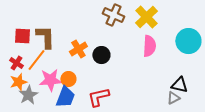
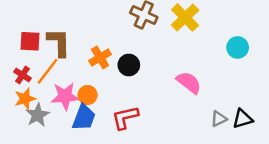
cyan circle: (188, 41) -> (238, 47), size x0.7
pink semicircle: (149, 46) -> (189, 83), moved, turned -55
black triangle: (179, 85) -> (243, 119), moved, turned -30

